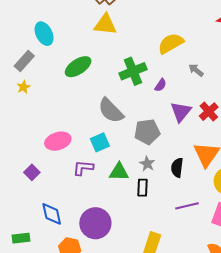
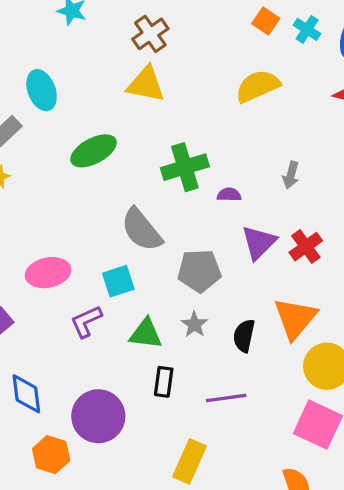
yellow semicircle: (171, 43) -> (258, 86), moved
gray arrow: (196, 70) -> (291, 175), turned -119
purple semicircle: (161, 85) -> (229, 195), turned -128
purple L-shape: (83, 168) -> (86, 321), turned -35
black rectangle: (143, 188) -> (164, 382), moved
purple line: (187, 206) -> (226, 398), moved

